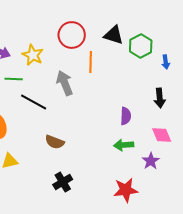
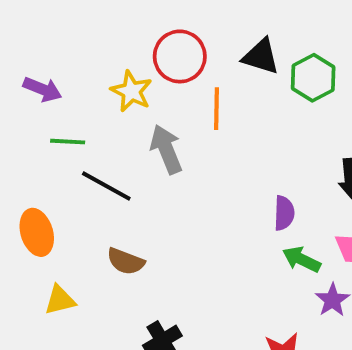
yellow star: (33, 55) -> (131, 91), moved
brown semicircle: (55, 142) -> (126, 261), moved
green arrow: (124, 145) -> (302, 259), moved, turned 30

